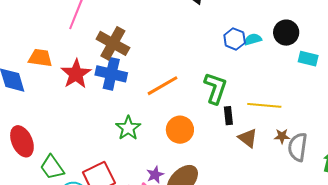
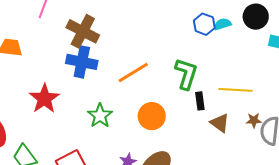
red star: (76, 74) -> (44, 99), moved

